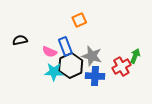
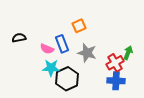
orange square: (79, 20) -> (79, 26), moved
black hexagon: (71, 65) -> (67, 79), moved
blue cross: (95, 76) -> (116, 81), moved

